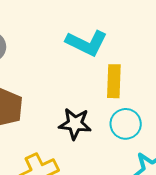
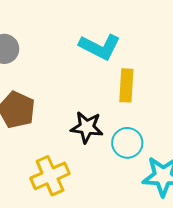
cyan circle: (126, 124) -> (127, 143), moved

